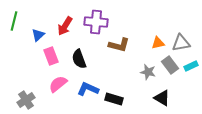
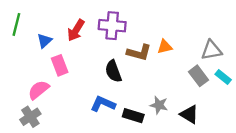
orange triangle: (158, 43) -> (165, 47), moved
black semicircle: (79, 59) -> (113, 71), moved
cyan rectangle: (191, 66) -> (223, 77), turned 64
gray star: (148, 72) -> (159, 105), moved
pink semicircle: (58, 84) -> (39, 90), moved

